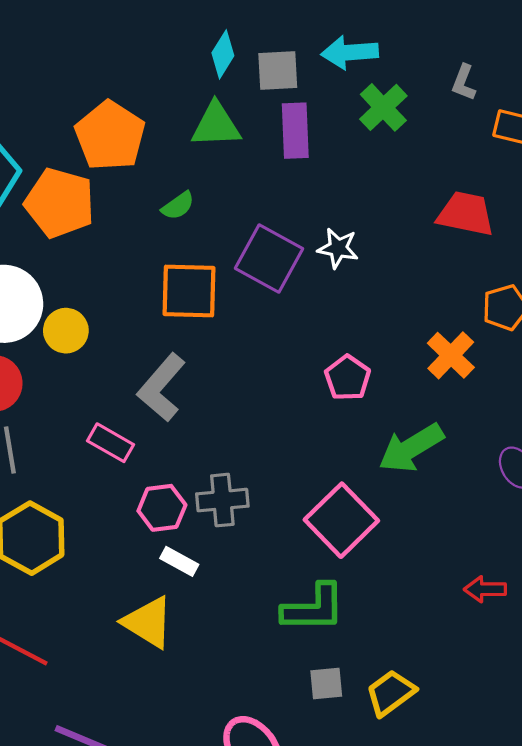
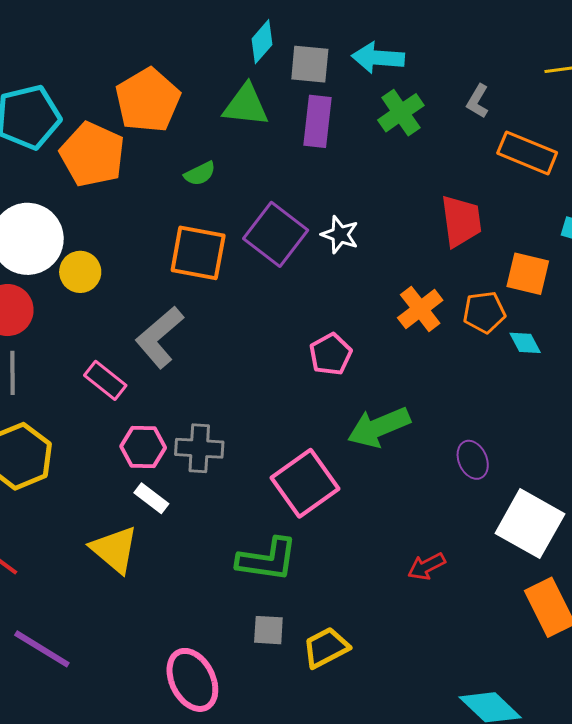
red trapezoid: (466, 214) -> (461, 221), turned 62
orange cross: (451, 355) -> (420, 309), moved
red arrow: (485, 589) -> (427, 566), turned -36

